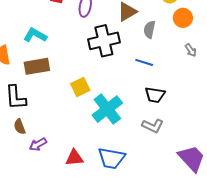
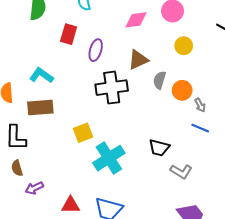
orange circle: (183, 18) -> (182, 90), moved
blue line: (144, 62) -> (200, 128), moved
gray L-shape: (153, 126) -> (181, 171), moved

